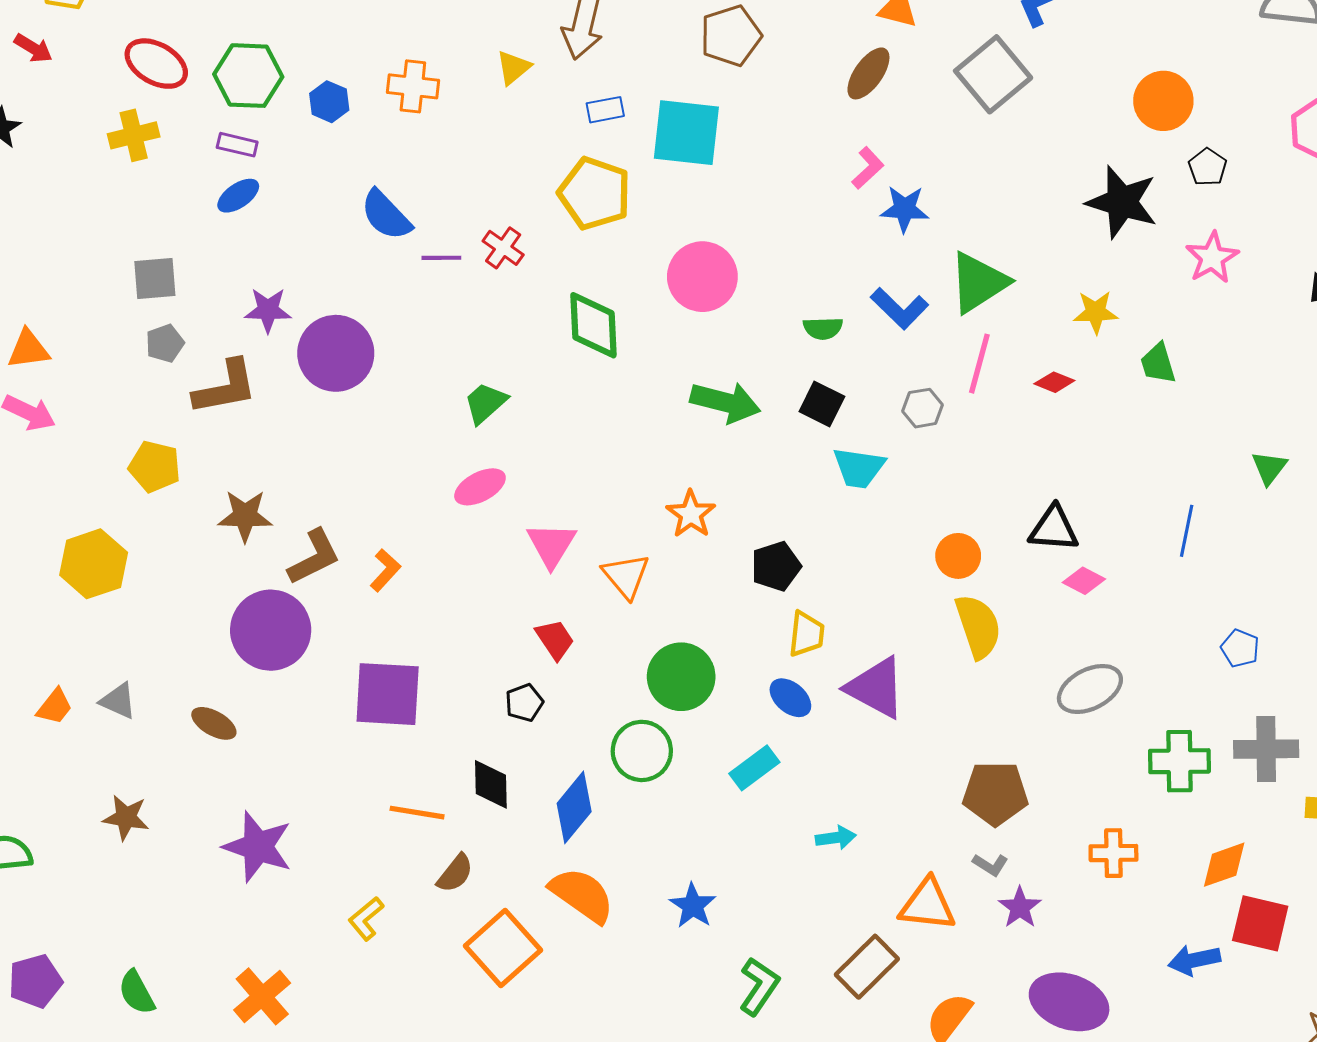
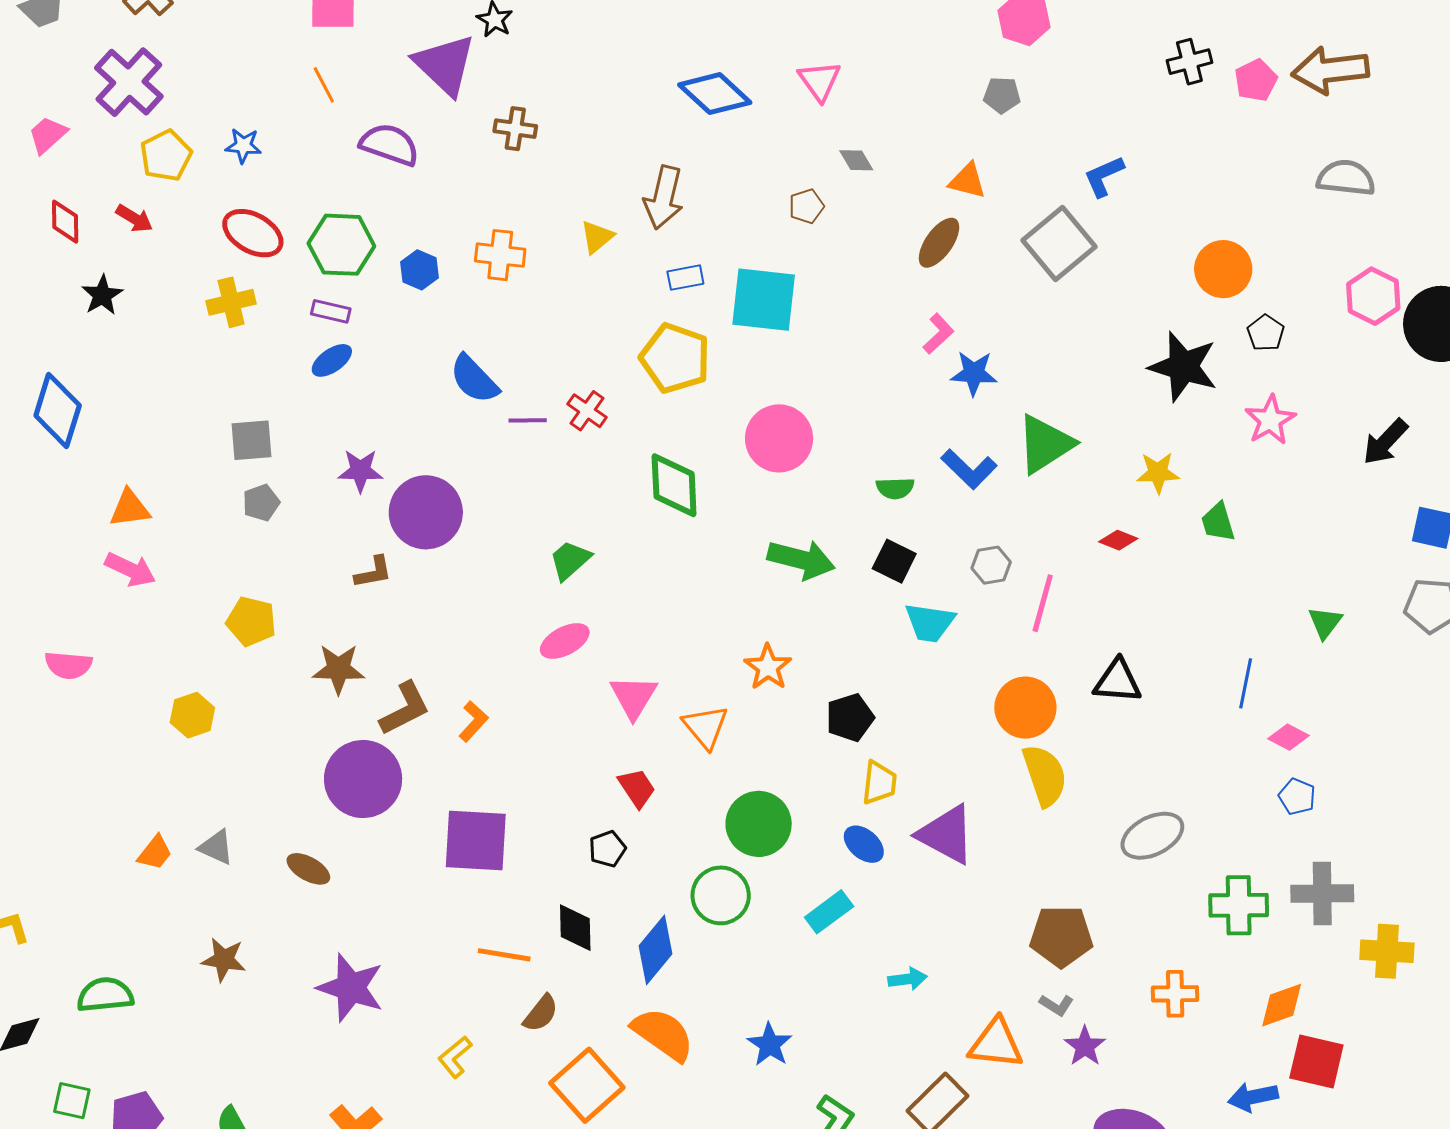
brown pentagon: (731, 36) -> (806, 206), size x0.6
pink line: (979, 364) -> (1043, 603), moved
brown L-shape: (225, 387) -> (373, 572), moved, size x0.6
orange circle: (958, 556) -> (1025, 708), size x1.4
yellow hexagon: (94, 564) -> (192, 715), size x0.7
pink diamond: (1084, 581) -> (1288, 737), moved

